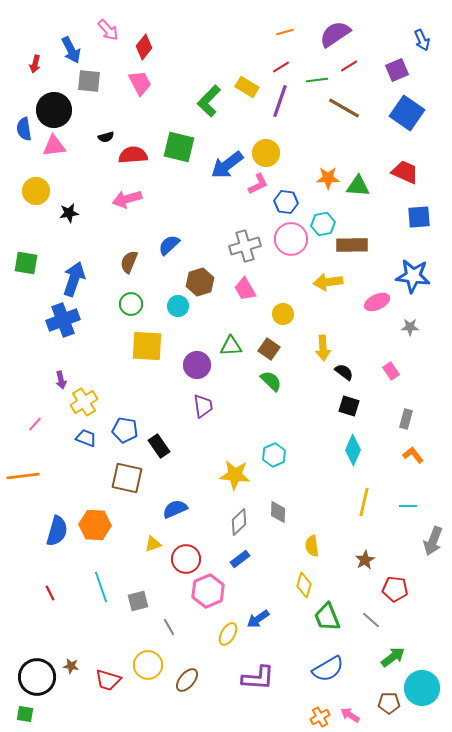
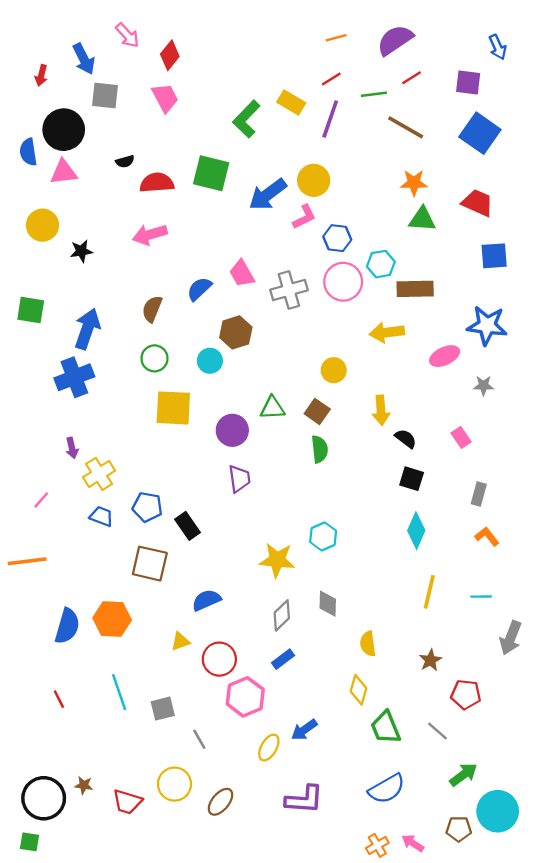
purple square: (397, 70) -> (468, 82), turned 30
orange star: (328, 178) -> (414, 183), moved
pink trapezoid: (245, 289) -> (242, 273), moved
green semicircle: (271, 381) -> (320, 449), turned 40

